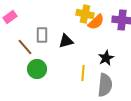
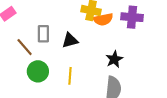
orange semicircle: (96, 22) -> (103, 19), turned 30
yellow line: (83, 73) -> (70, 76), moved

